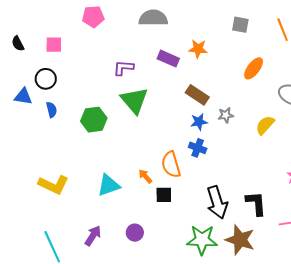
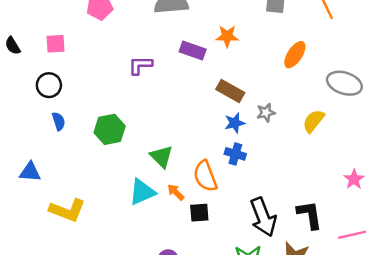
blue triangle: (23, 96) -> (30, 172), moved
green triangle: (134, 101) -> (161, 157), moved, size x0.7
cyan triangle: (109, 185) -> (142, 192), moved

